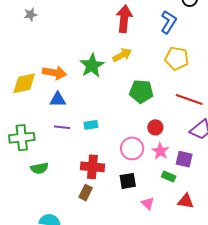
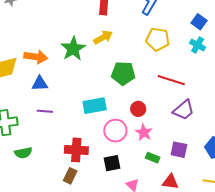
cyan rectangle: (91, 125) -> (95, 106), moved, size x1.6
purple square: (184, 159) -> (179, 150), moved

